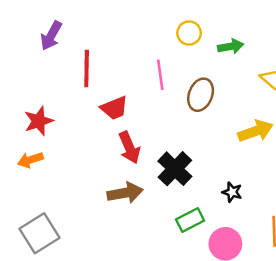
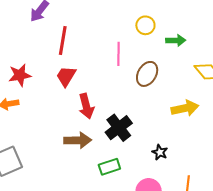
red trapezoid: (114, 108) -> (66, 76), moved, turned 135
green rectangle: (190, 220) -> (109, 167), moved

